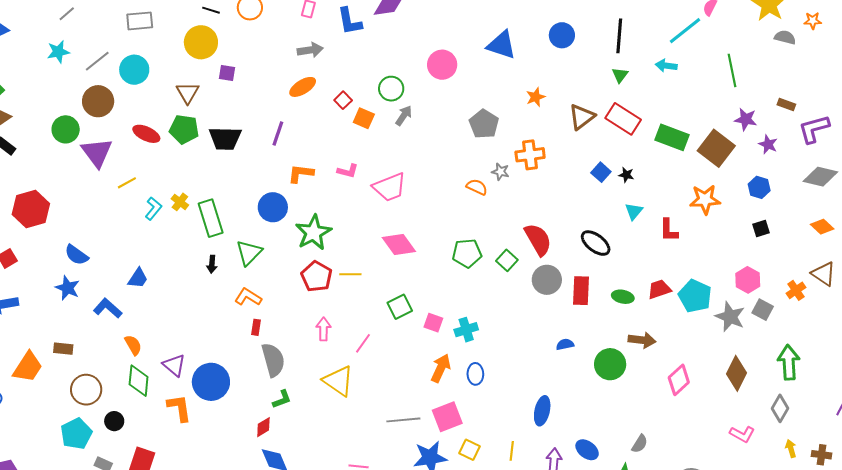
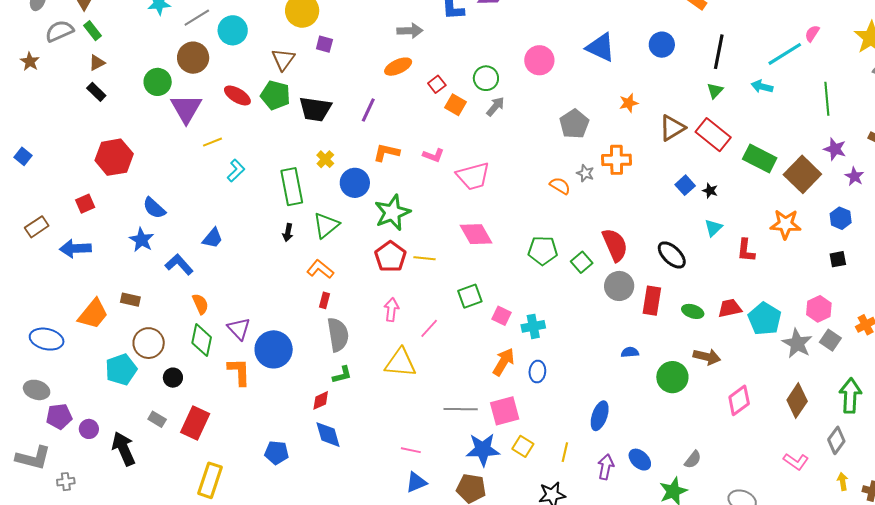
yellow cross: (180, 202) -> (325, 159), moved
yellow triangle: (338, 381) -> (400, 363), turned -36
cyan pentagon: (76, 434) -> (121, 370), moved

